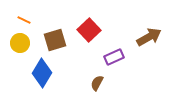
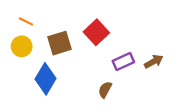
brown arrow: (149, 37) -> (154, 61), moved, size x0.7

